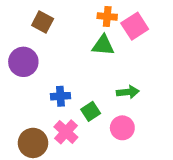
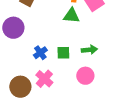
blue cross: (60, 96) -> (40, 53), turned -32
green square: (91, 111) -> (63, 53), moved, turned 32

